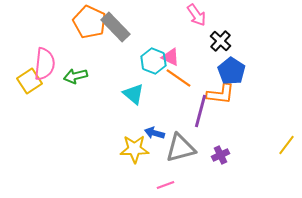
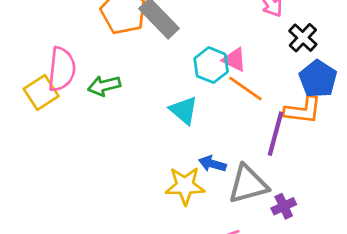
purple cross: (220, 155) -> (284, 206), moved

